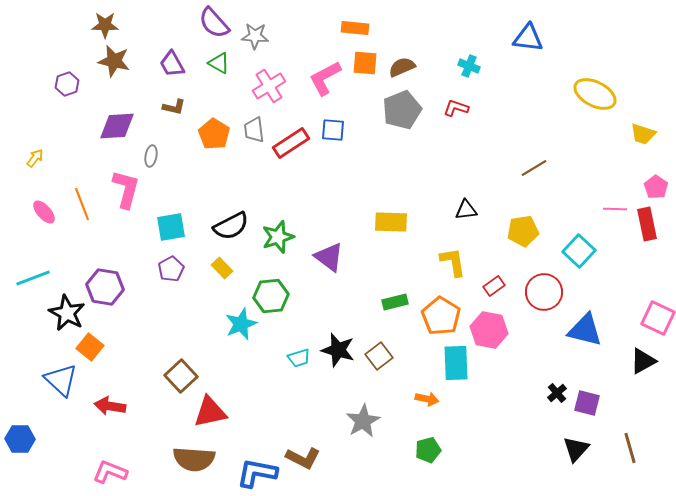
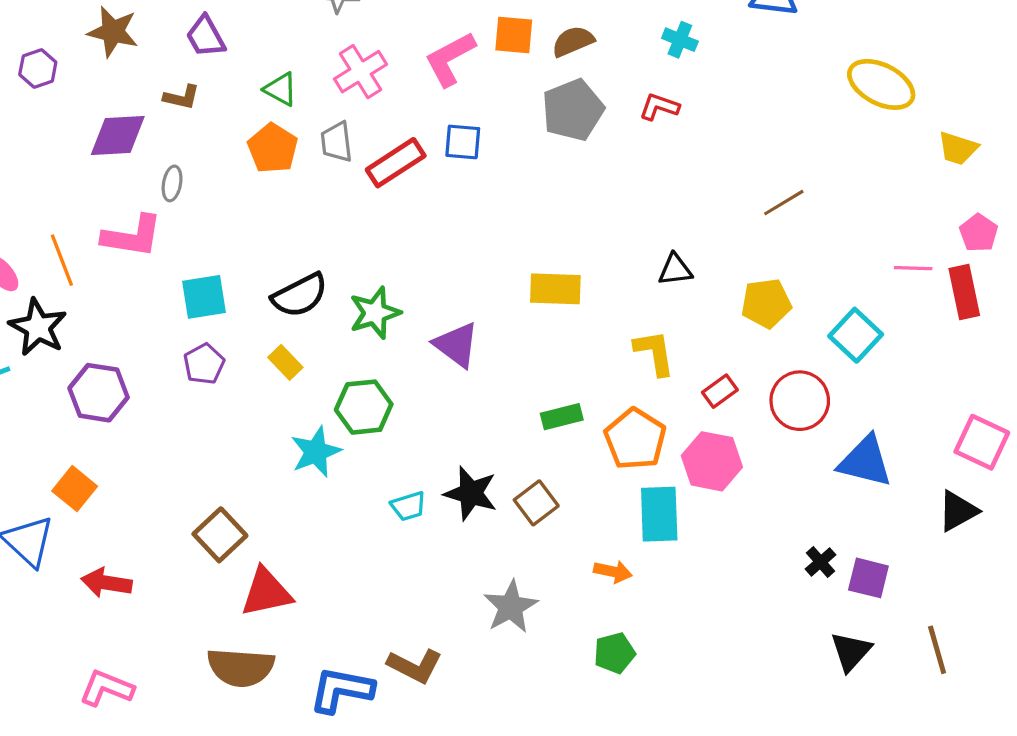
green triangle: (219, 63) -> (281, 89), moved
brown L-shape: (174, 107) -> (182, 97), moved
pink L-shape: (126, 189) -> (132, 236), turned 84
black star: (67, 313) -> (38, 327), moved

